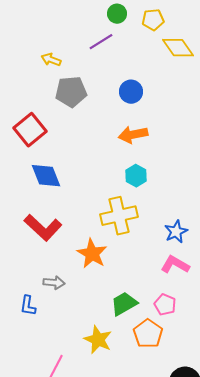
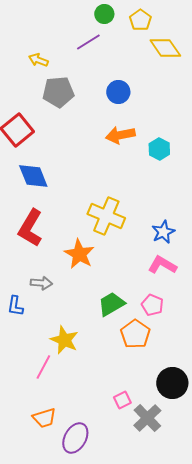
yellow pentagon: (153, 20) -> (140, 20), turned -30
cyan hexagon: (136, 176) -> (159, 149), moved
yellow cross: (119, 216) -> (106, 216), turned 36
red L-shape: (43, 228) -> (30, 228), turned 78
yellow star: (98, 340) -> (64, 340), moved

